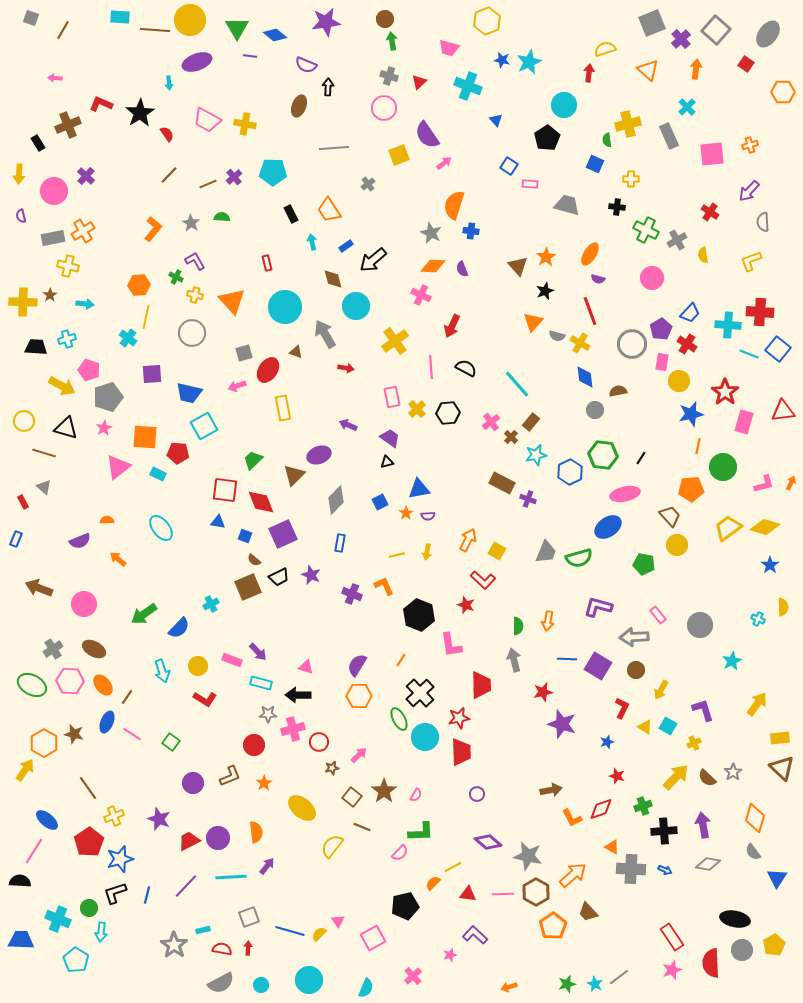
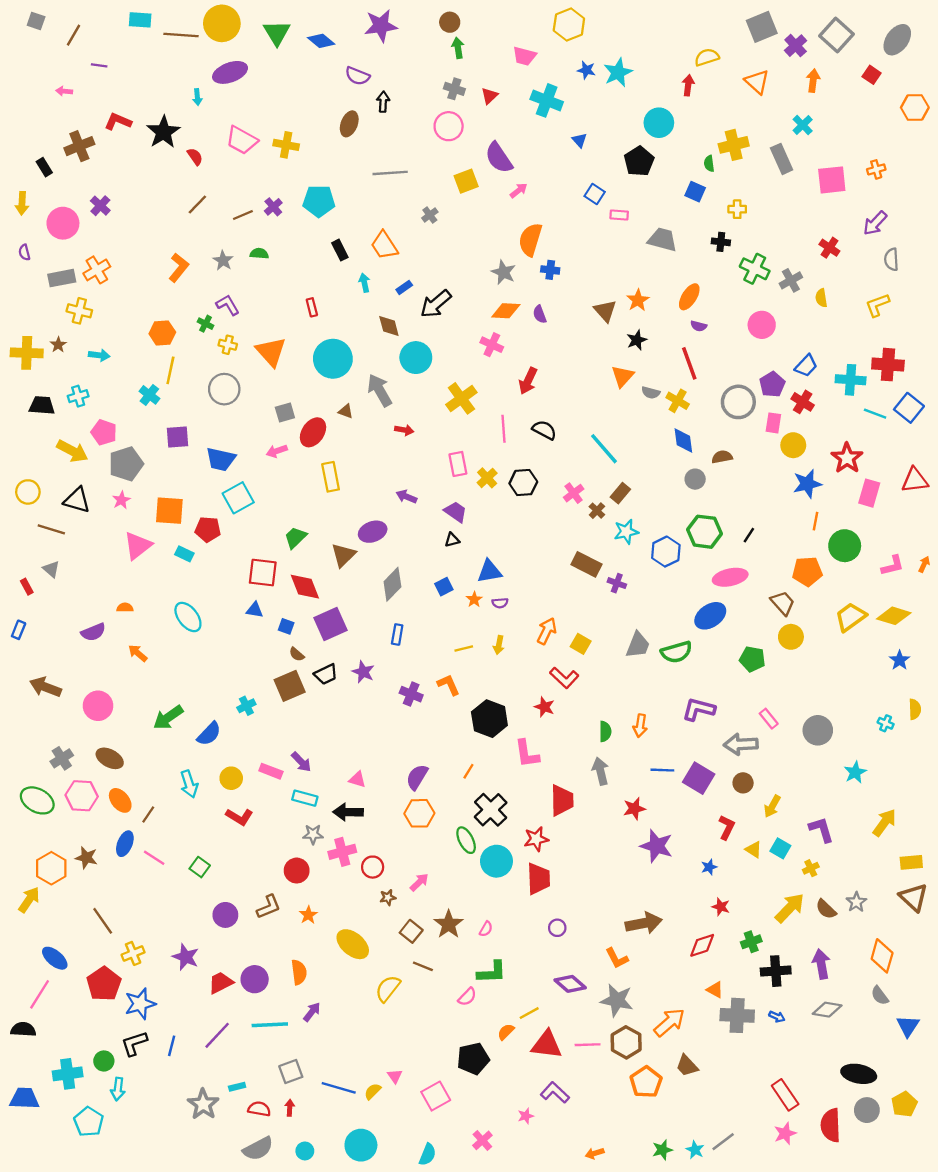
purple line: (250, 56) -> (99, 65), moved
brown arrow: (551, 790) -> (644, 923), size x1.4
orange L-shape: (572, 818) -> (617, 958), moved
red triangle: (468, 894) -> (547, 1045), size x1.6
cyan cross: (58, 919) -> (68, 1074), turned -30

